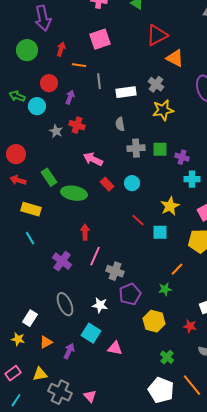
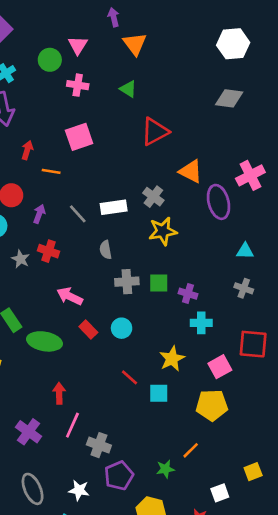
orange triangle: (175, 58) -> (191, 171), moved
gray line: (99, 81) -> (78, 214), moved, turned -35
orange line: (177, 269) -> (191, 450), moved

